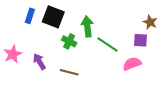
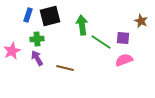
black square: (53, 17) -> (50, 16), turned -35
purple square: (141, 40) -> (123, 38), moved
green cross: (69, 41) -> (37, 39), moved, turned -32

